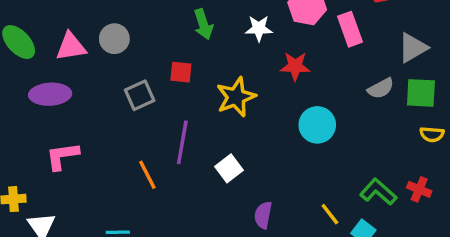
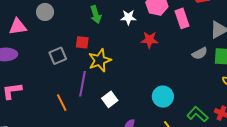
gray circle: (114, 39) -> (45, 12), moved
yellow star: (236, 97) -> (100, 60), moved
cyan circle: (317, 125) -> (163, 97), moved

